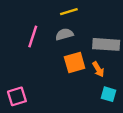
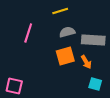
gray semicircle: (64, 34) -> (67, 32), moved
pink square: (17, 96) -> (14, 86), turned 30

